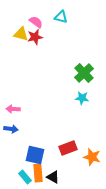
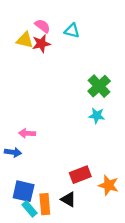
cyan triangle: (61, 17) -> (72, 31), moved
pink arrow: (13, 109) -> (27, 133), moved
blue square: (35, 155) -> (24, 191), moved
black triangle: (53, 177) -> (68, 199), moved

